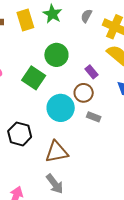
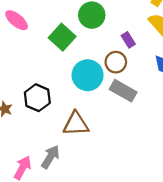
gray rectangle: (94, 117) -> (123, 91), size x1.6
gray arrow: (55, 184) -> (50, 157), moved, turned -120

